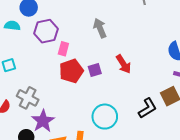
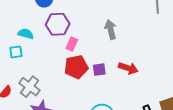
cyan semicircle: (12, 26) -> (26, 34), moved
red arrow: (124, 64) -> (128, 68), turned -48

